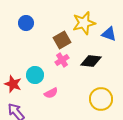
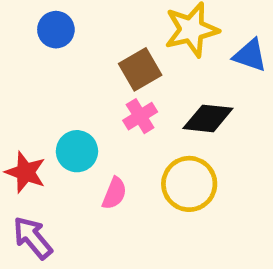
pink semicircle: (51, 93) -> (114, 193), turned -40
yellow circle: (101, 99) -> (189, 184), moved

